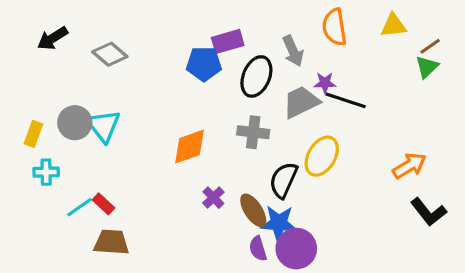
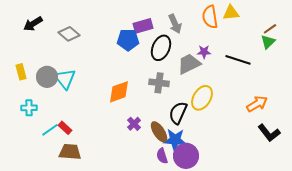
yellow triangle: (393, 25) -> (231, 13), moved
gray arrow: (293, 51) -> (175, 24), moved
black line: (346, 100) -> (238, 60), moved
yellow rectangle: (33, 134) -> (21, 72), moved, turned -35

